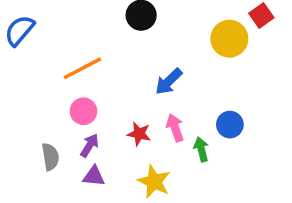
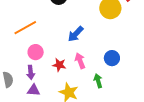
pink circle: (83, 111) -> (36, 52), moved
purple arrow: (90, 145) -> (31, 72), turned 144
green arrow: (201, 149) -> (98, 81), moved

